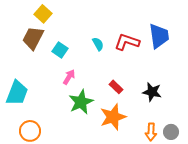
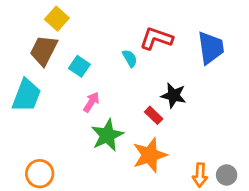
red L-shape: (127, 42) -> (156, 38), moved
black star: (152, 92) -> (174, 95), moved
cyan trapezoid: (17, 93) -> (26, 95), moved

